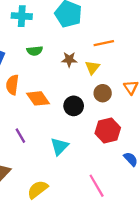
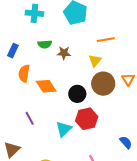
brown star: (69, 59) -> (64, 53), moved
brown circle: (103, 93) -> (103, 84), size x1.5
red hexagon: (108, 131) -> (87, 119), moved

